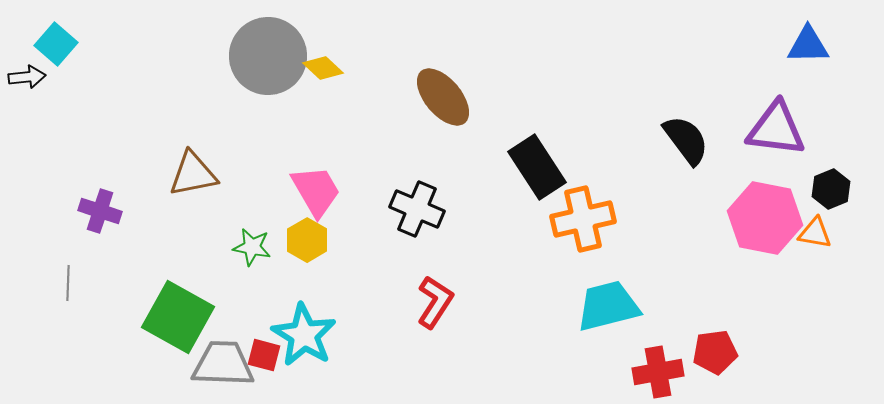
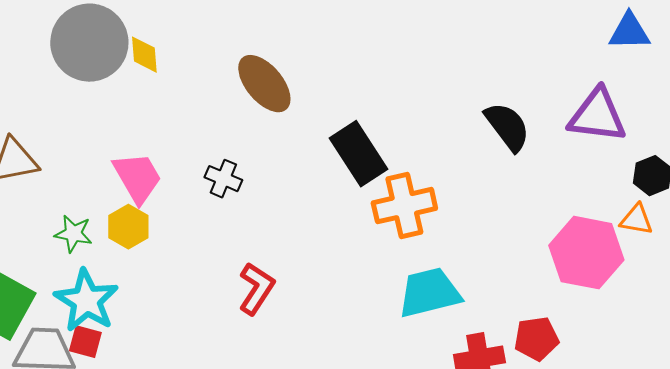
yellow diamond: (323, 68) -> (144, 55), turned 42
black cross: (417, 209) -> (223, 179), moved, size x0.7
pink hexagon: (765, 218) -> (586, 253), moved
cyan star: (304, 335) -> (86, 301), moved

